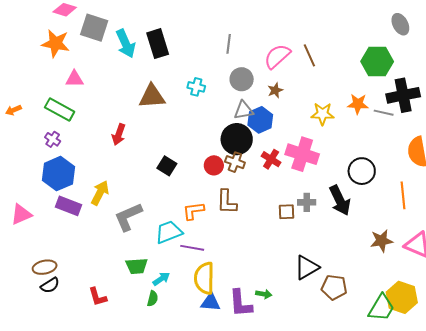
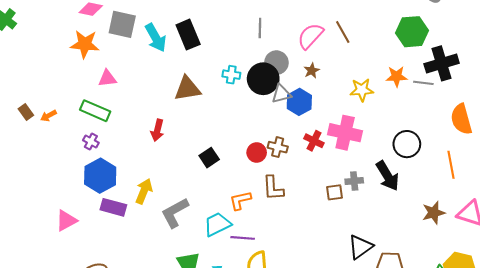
black circle: (237, 139) -> (263, 79), moved
black square: (167, 166) -> (209, 158), turned 30

